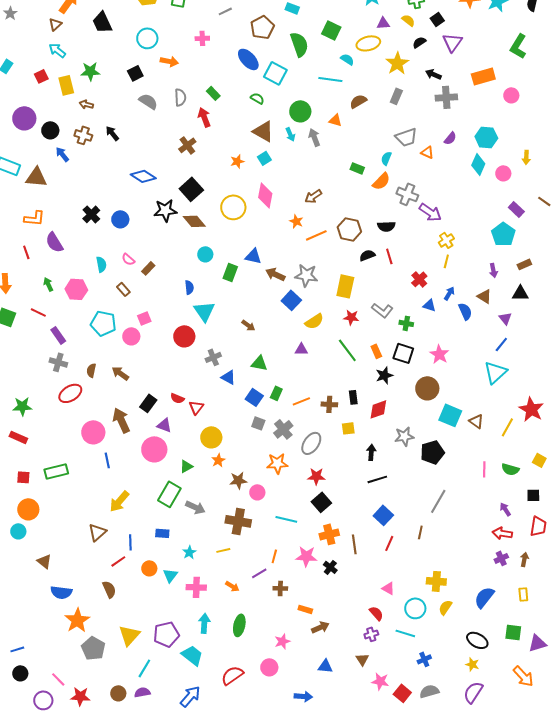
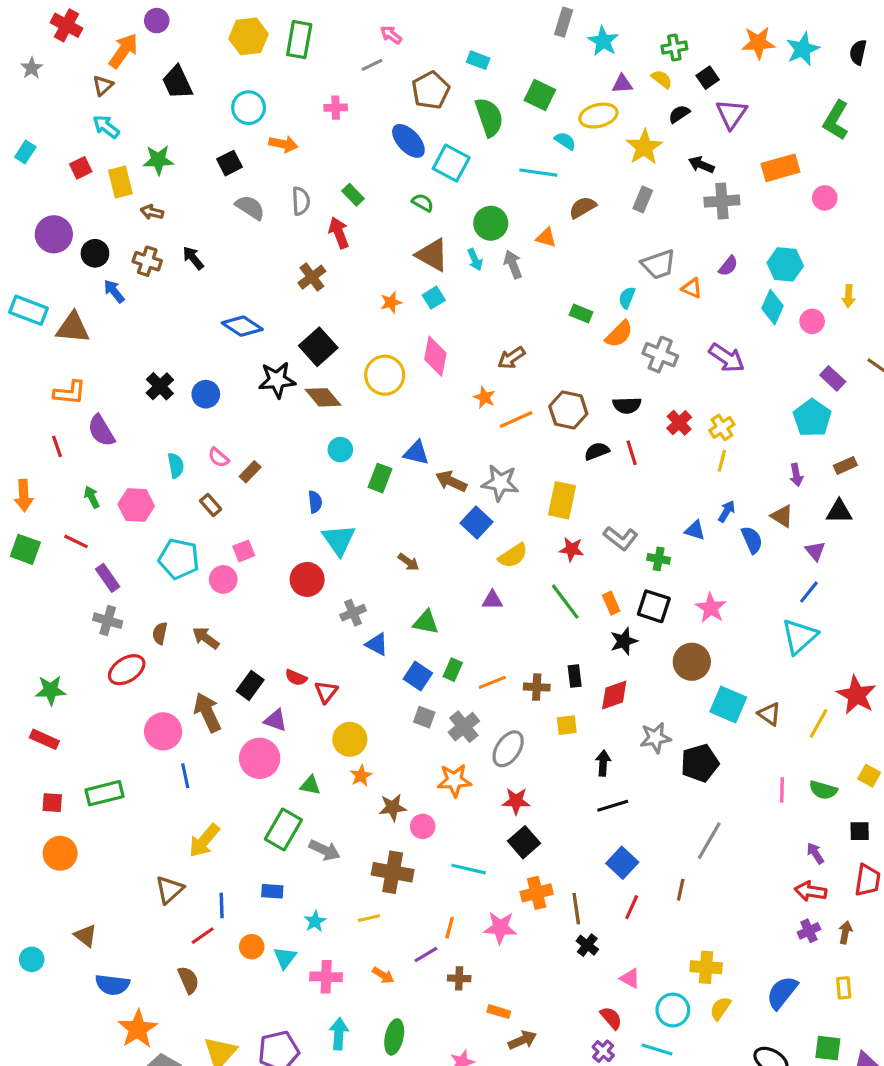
purple arrow: (430, 212) -> (727, 358), moved
red cross: (419, 279) -> (679, 423), moved
green triangle: (186, 466) -> (310, 785), turned 40
cyan circle: (18, 531) -> (32, 959), moved
black cross: (330, 567) -> (587, 945), moved
purple cross: (371, 634) -> (603, 1051), turned -32

